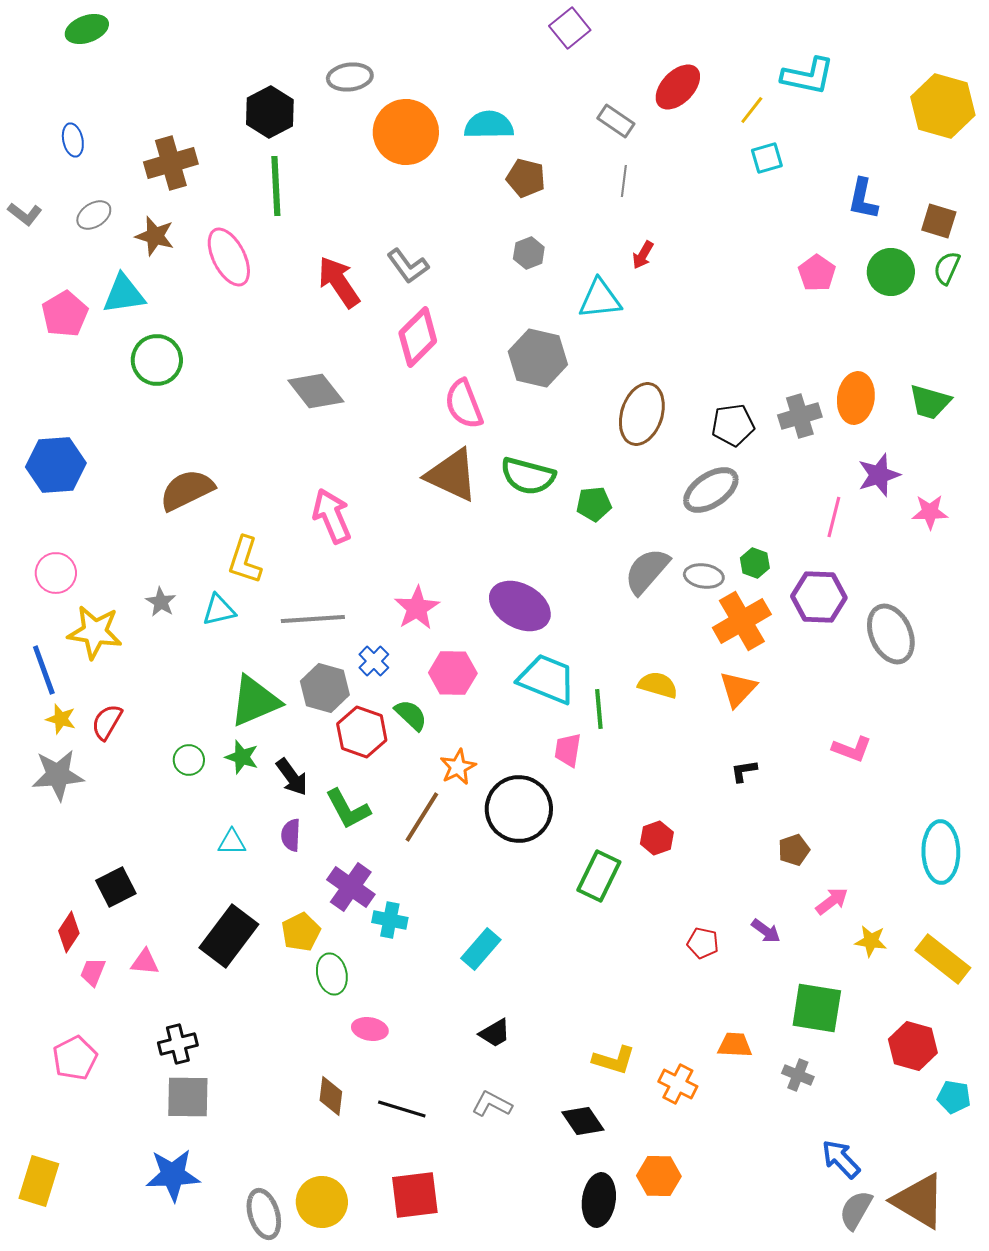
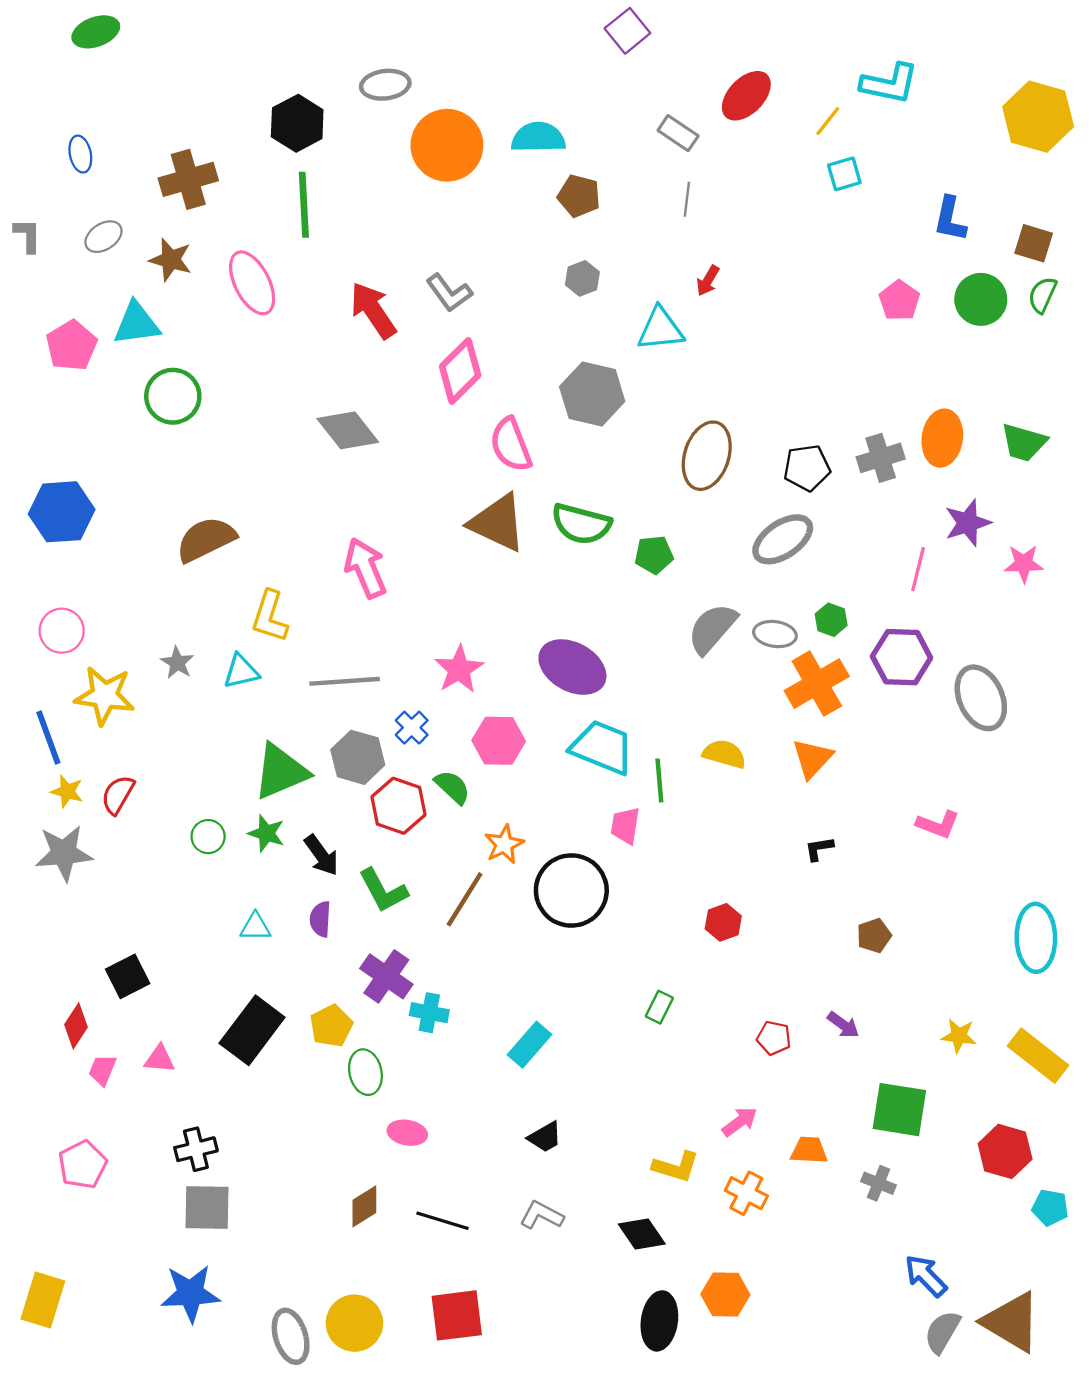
gray L-shape: (25, 214) -> (28, 236), turned -128
green rectangle: (599, 876) -> (659, 1007), moved, size x0.6
pink arrow: (832, 901) -> (740, 1122), moved
brown diamond: (331, 1096) -> (364, 1206), turned 51

